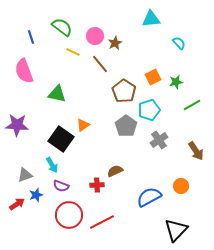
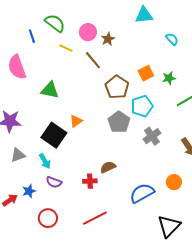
blue line: (31, 37) -> (32, 36), moved
gray triangle: (25, 175) -> (18, 155), moved
red circle: (69, 215) -> (48, 218), moved, size x0.7

